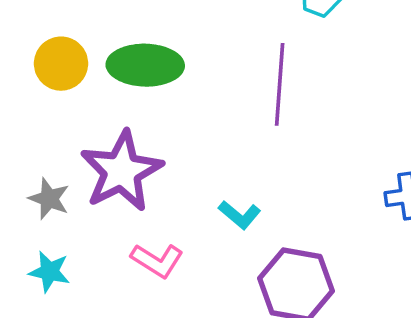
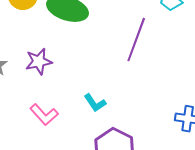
purple star: (121, 171) -> (39, 61), size x0.6

